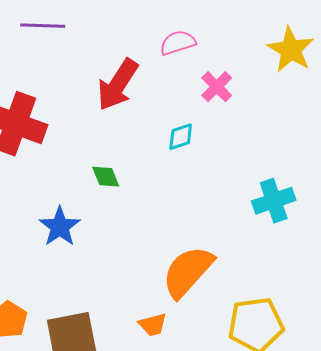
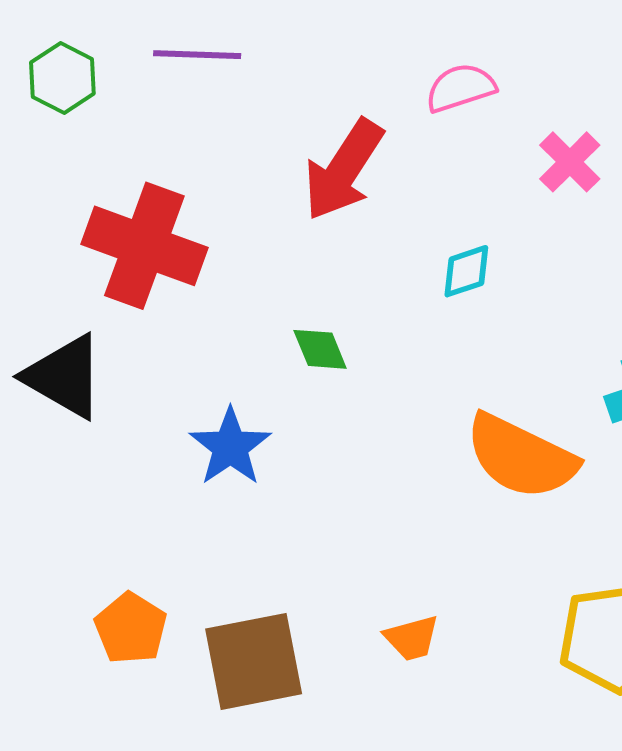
pink cross: (217, 87) -> (570, 162), moved
orange semicircle: (188, 272) -> (521, 457), moved, turned -106

